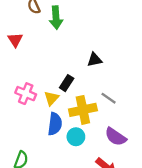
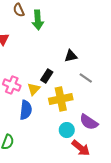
gray line: (109, 98) -> (86, 78), moved
blue semicircle: (55, 124) -> (26, 110), moved
cyan circle: (76, 137) -> (67, 130), moved

